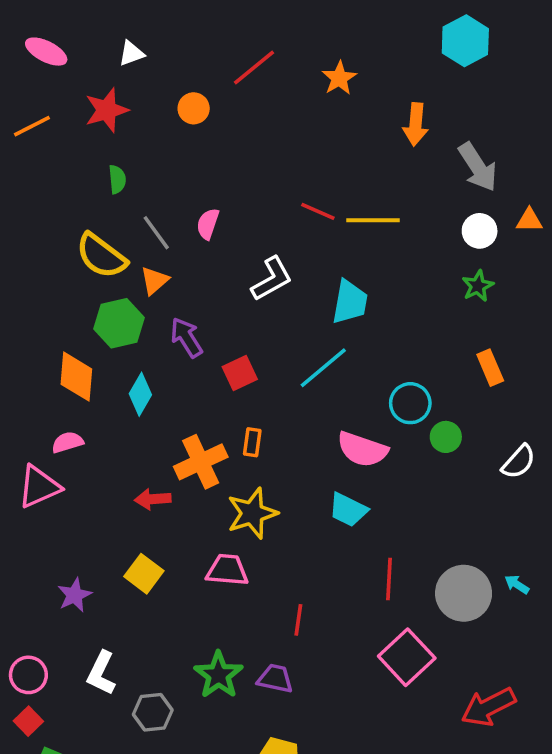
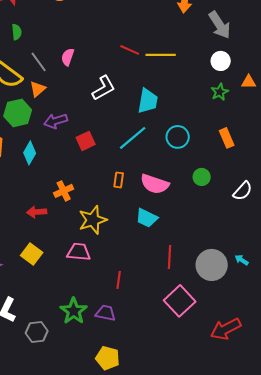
orange triangle: (529, 220) -> (249, 82), moved
purple arrow: (186, 337) -> (56, 121), turned -75
cyan circle: (410, 403) -> (178, 137), moved
orange rectangle: (252, 442) -> (119, 180), moved
orange cross: (201, 462) -> (64, 191), size x0.7

